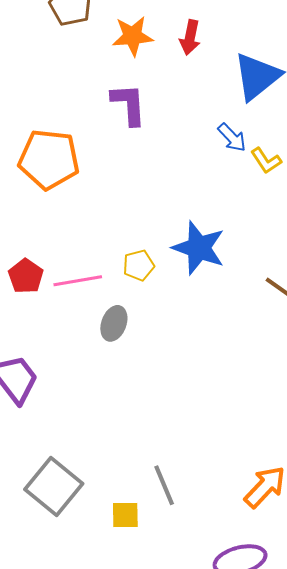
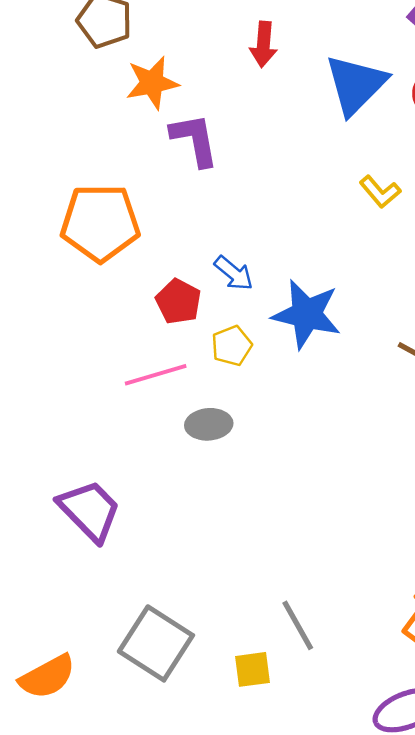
orange star: (133, 36) -> (152, 83), moved
blue arrow: (232, 137) -> (234, 273), moved
red pentagon: (26, 276) -> (178, 302), moved
gray ellipse: (114, 323) -> (209, 424), turned 72

